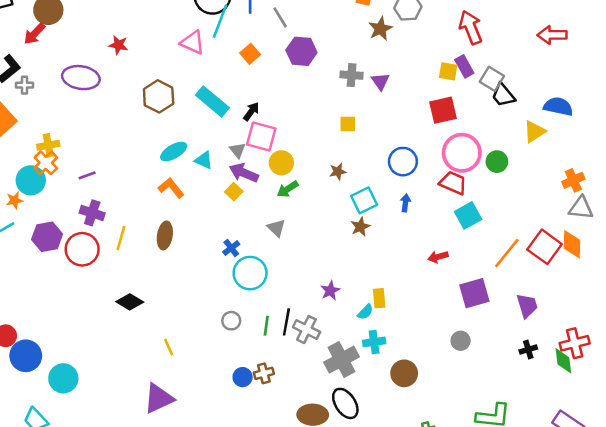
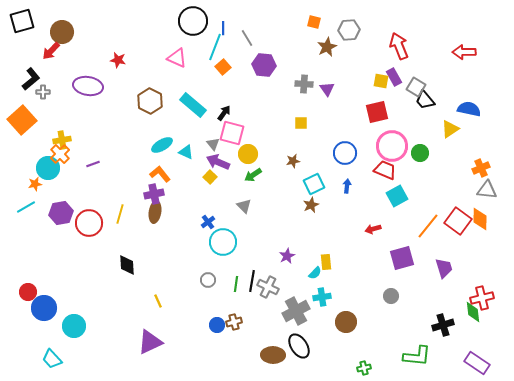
cyan line: (220, 21) -> (215, 47), moved
purple cross: (92, 213) -> (154, 194), moved, turned -30
black diamond: (130, 302) -> (127, 265), turned 55
black cross: (528, 350) -> (443, 325), moved, size x1.5

